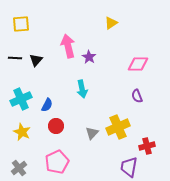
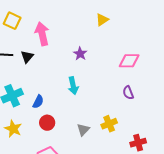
yellow square: (21, 24) -> (12, 21), turned 30
pink arrow: (68, 46) -> (42, 34), moved
yellow cross: (118, 127) -> (109, 124), size x0.7

